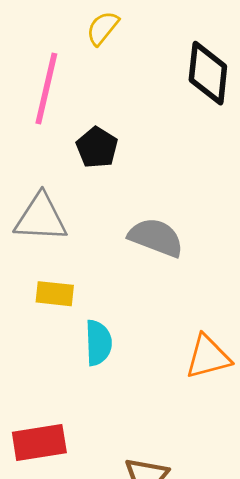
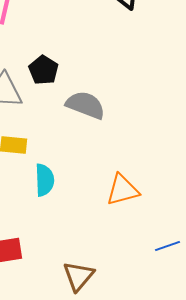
black pentagon: (97, 148) -> (44, 70), moved

